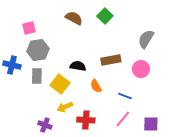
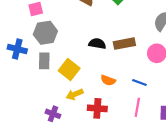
black semicircle: (78, 66) -> (97, 44), moved
orange semicircle: (96, 86) -> (108, 80), moved, turned -40
pink line: (123, 119) -> (137, 107), turned -30

